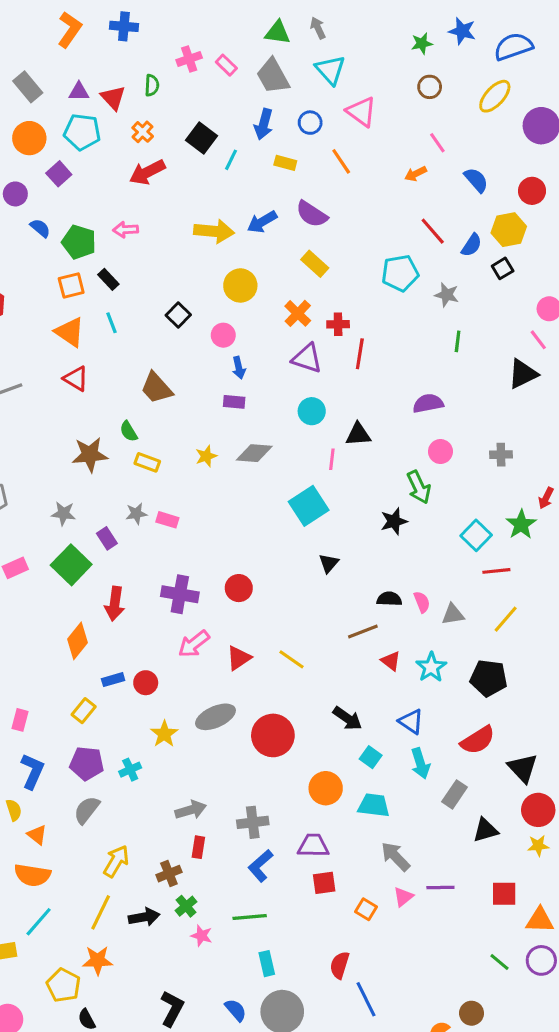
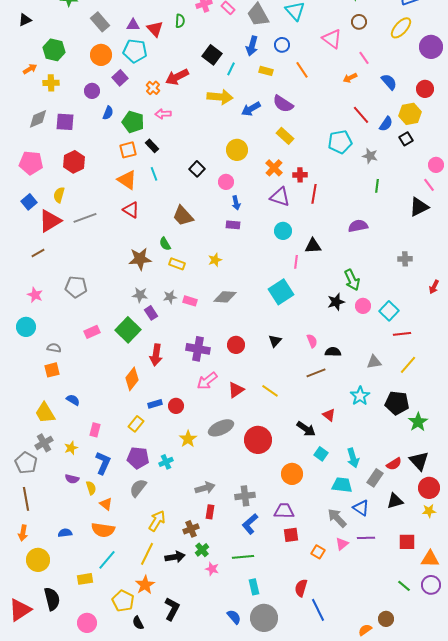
pink triangle: (361, 112) -> (332, 39), moved
orange cross: (143, 132) -> (153, 88), moved
blue semicircle: (40, 228) -> (108, 113), turned 72
yellow arrow: (214, 231) -> (220, 97), moved
pink circle: (440, 452) -> (363, 306), moved
gray diamond: (254, 453) -> (225, 297), moved
gray star: (63, 514) -> (140, 295), moved
green star: (521, 524) -> (418, 422), moved
black triangle: (329, 563) -> (275, 341), moved
pink semicircle: (422, 602) -> (312, 341), moved
red triangle: (391, 661) -> (329, 415), moved
blue triangle: (411, 721) -> (361, 508), moved
red semicircle: (478, 740) -> (394, 464), moved, size x0.7
cyan trapezoid: (374, 805) -> (342, 485), moved
orange star: (98, 960) -> (145, 585), turned -30
black L-shape: (172, 1009) -> (172, 609), moved

